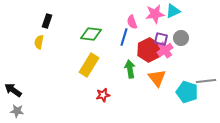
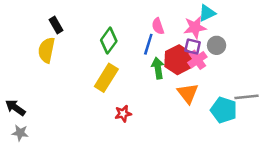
pink star: (155, 14) -> (195, 27), moved
black rectangle: (47, 21) -> (56, 25), turned -48
green diamond: (91, 34) -> (109, 41), turned -60
yellow semicircle: (39, 42) -> (46, 50), size x1.5
green arrow: (130, 69) -> (158, 68), moved

